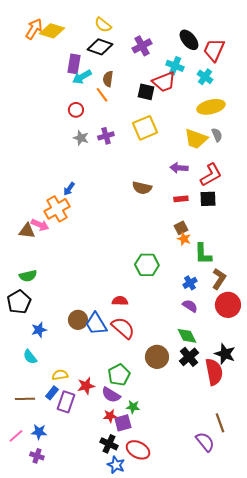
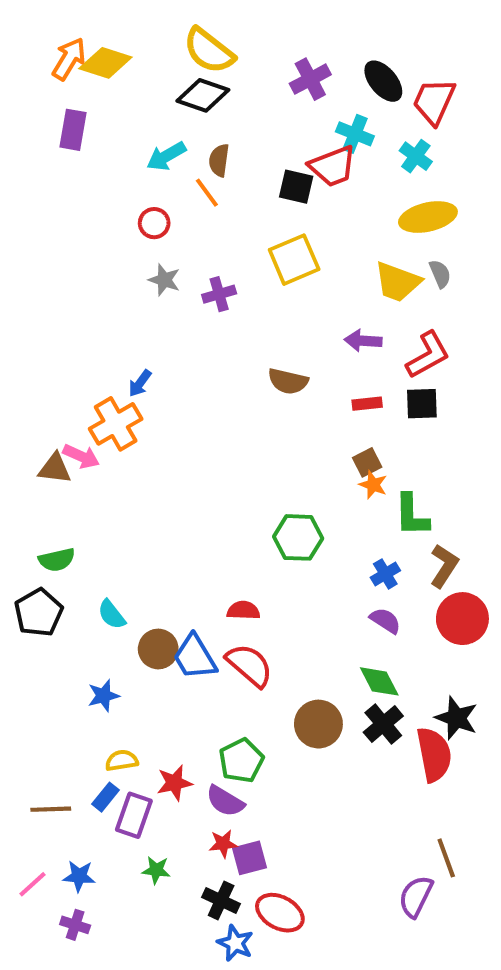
yellow semicircle: (103, 25) -> (209, 51), size x1.5
purple cross: (142, 46) -> (310, 79), moved
purple rectangle: (74, 64) -> (73, 130), moved
purple cross: (106, 136) -> (219, 294), moved
blue star: (39, 330) -> (103, 696), moved
cyan semicircle: (30, 357) -> (112, 615), moved
green star: (133, 407) -> (156, 870), moved
purple semicircle: (205, 442) -> (416, 896), turned -115

